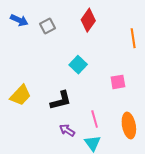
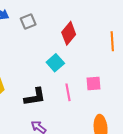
red diamond: (88, 20) -> (69, 33), moved
pink line: (95, 119) -> (68, 92), moved

